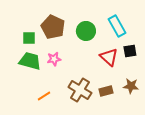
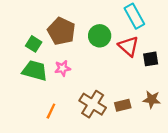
cyan rectangle: (117, 26) -> (134, 16), moved
green square: (29, 38) -> (34, 44), turned 32
red triangle: (109, 57) -> (129, 46), moved
orange line: (44, 96) -> (51, 111), turned -32

